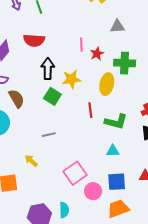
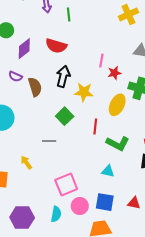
green square: (52, 96) -> (65, 116), moved
brown semicircle: (16, 99) -> (35, 87), moved
cyan semicircle: (64, 210) -> (56, 214), moved

